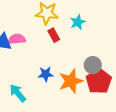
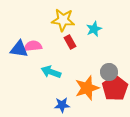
blue star: (46, 74) -> (62, 105), moved
cyan arrow: (18, 93) -> (51, 72), moved, turned -30

